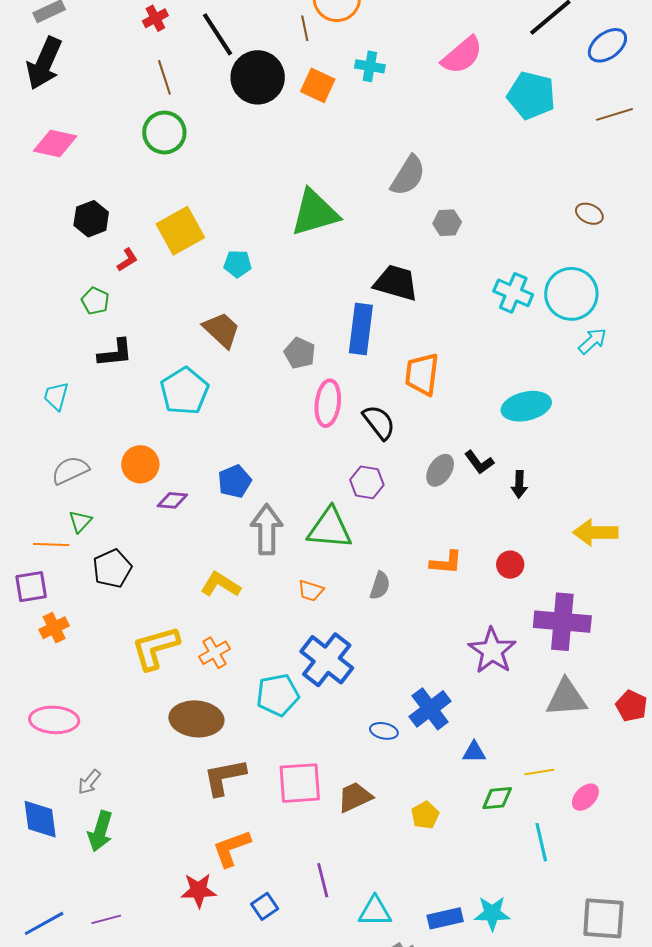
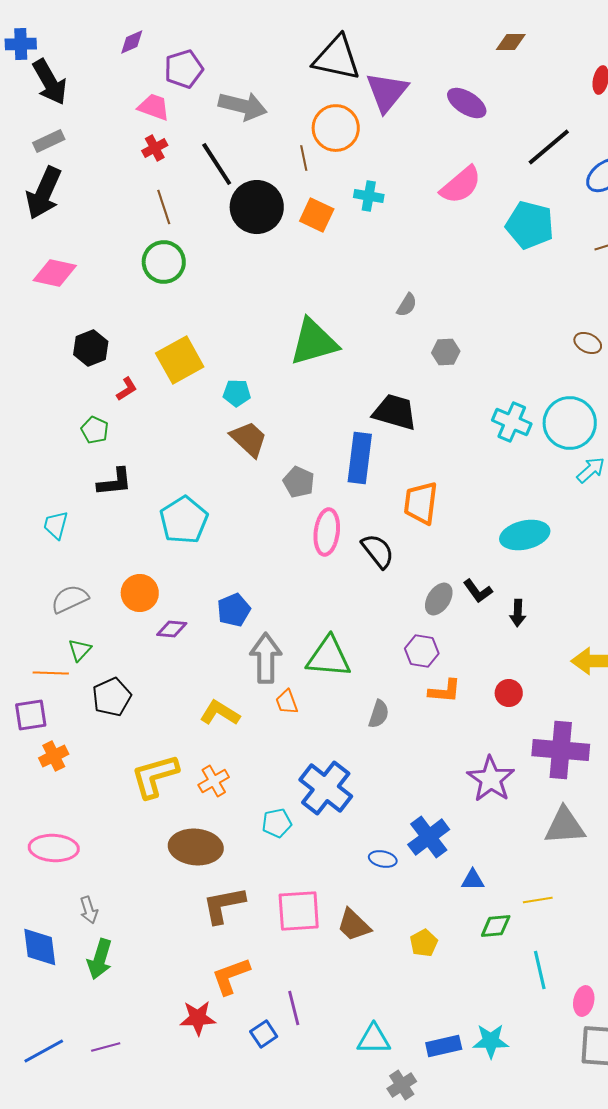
gray semicircle: (408, 176) -> (407, 305), size x0.6
brown trapezoid: (222, 330) -> (249, 439), moved
purple hexagon: (367, 482) -> (422, 651), moved
orange trapezoid: (311, 591) -> (287, 702), moved, turned 52
cyan pentagon: (278, 695) -> (277, 823), size x0.7
gray arrow: (89, 782) -> (89, 910), turned -56
brown trapezoid: (355, 797) -> (354, 925), turned -111
pink ellipse: (585, 797) -> (584, 1001), moved, turned -32
purple line: (323, 880) -> (294, 1008), moved

